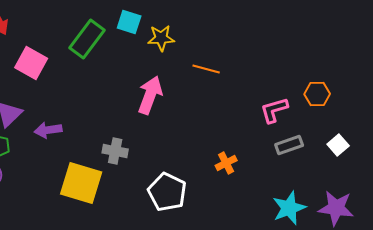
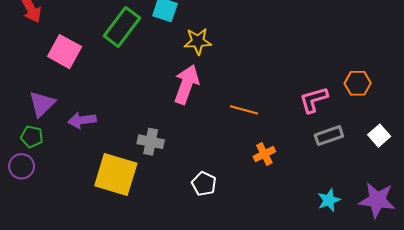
yellow star: (161, 38) -> (198, 41), moved
orange line: (206, 69) -> (244, 110), moved
white pentagon: (167, 192) -> (204, 184), size x0.6
cyan star: (289, 208) -> (329, 200), size x0.7

